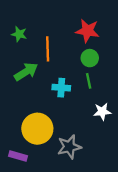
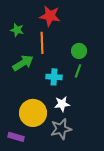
red star: (87, 31) -> (50, 16), moved
green line: (89, 81) -> (78, 71), turned 32
white star: (102, 112) -> (62, 104), moved

